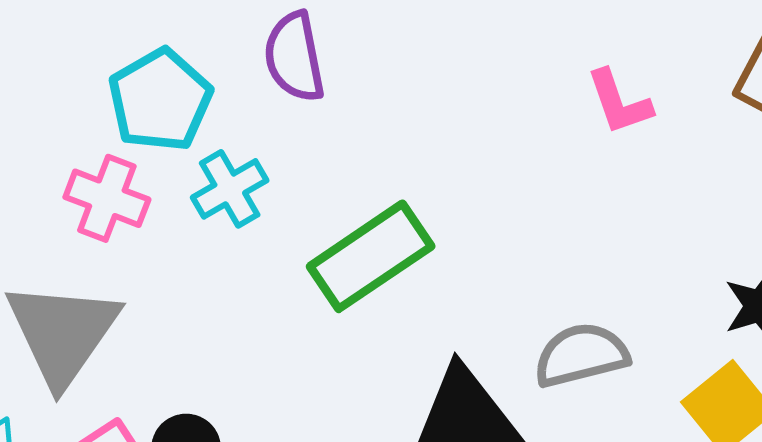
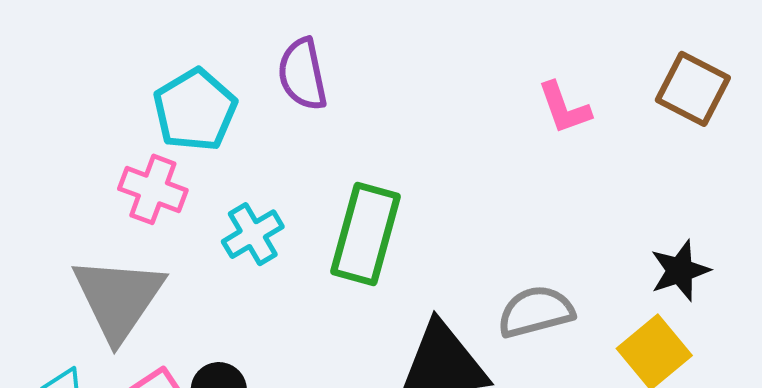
cyan cross: (230, 189) -> (253, 234), moved
green rectangle: (371, 256) -> (366, 234), turned -40

